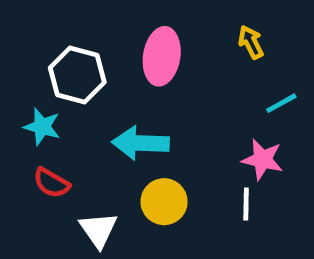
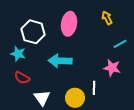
yellow circle: (164, 202) -> (75, 98), moved
white line: (246, 204) -> (94, 88), moved

